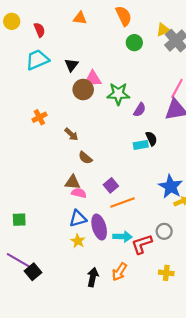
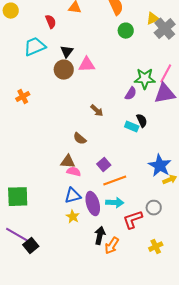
red semicircle: (39, 30) -> (51, 22), moved
brown circle: (83, 90) -> (64, 70), moved
green star: (118, 94) -> (145, 79), moved
orange cross: (39, 117) -> (23, 97), moved
brown arrow: (71, 134) -> (97, 111), moved
cyan rectangle: (141, 145) -> (132, 127), turned 32
green square: (19, 220) -> (18, 197), size x1.6
cyan arrow: (123, 237) -> (115, 203), moved
yellow cross: (166, 273) -> (156, 247), turned -32
black arrow: (93, 277) -> (100, 236), moved

